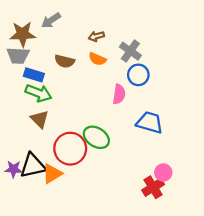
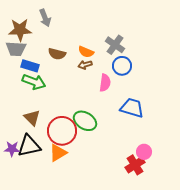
gray arrow: (51, 20) -> (45, 18), turned -78
brown arrow: (96, 36) -> (85, 65), moved
brown triangle: (40, 119) -> (32, 118), moved
orange triangle: (52, 174) -> (58, 153), moved

